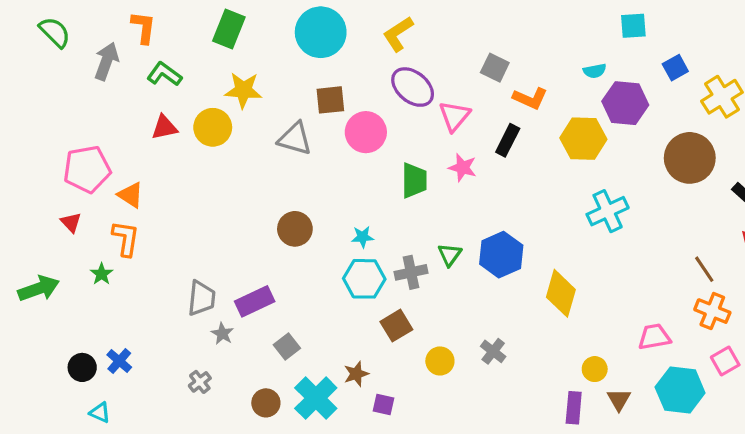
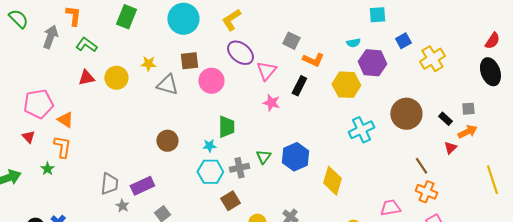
yellow star: (243, 90) -> (148, 64), moved, size x0.7
brown circle: (690, 158) -> (406, 114), moved
green trapezoid: (414, 180) -> (226, 127), moved

